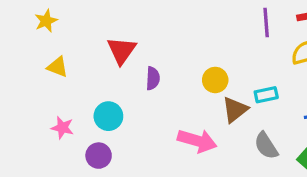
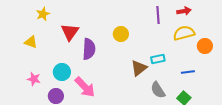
yellow star: (46, 21) -> (43, 14), moved
purple semicircle: (153, 78) -> (89, 49), size x1.5
yellow circle: (215, 80) -> (121, 34), moved
pink arrow: (197, 141) -> (85, 87), moved, turned 30

